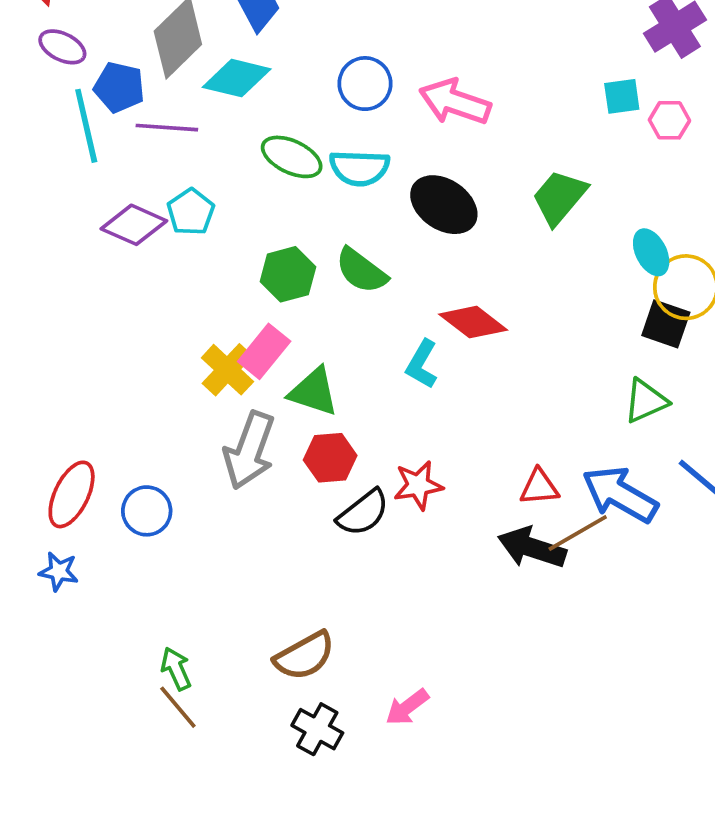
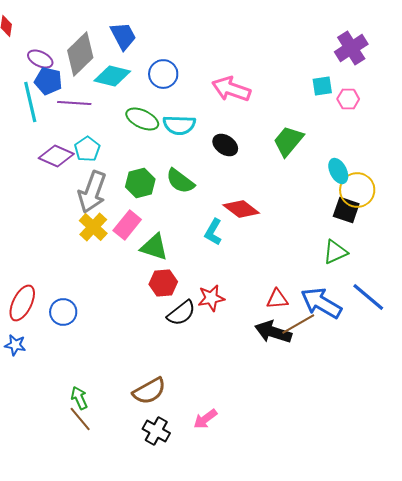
purple ellipse: (62, 47) -> (40, 59), moved
blue circle: (365, 84) -> (163, 74), moved
black ellipse: (444, 205) -> (225, 145), size x0.7
yellow cross: (227, 370) -> (93, 227), moved
gray arrow: (249, 450) -> (92, 192), moved

